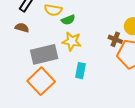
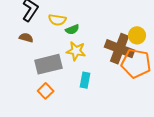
brown cross: (115, 39) -> (120, 49), size x2.0
orange square: (41, 81) -> (46, 91), size x0.6

